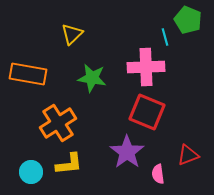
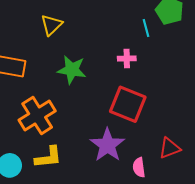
pink cross: (146, 67) -> (127, 59), size x0.5

